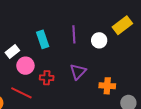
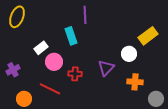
yellow rectangle: (122, 25) -> (148, 36), moved
purple line: (74, 34) -> (85, 15), moved
white circle: (99, 40) -> (129, 54), moved

